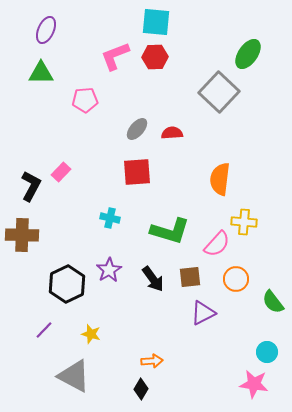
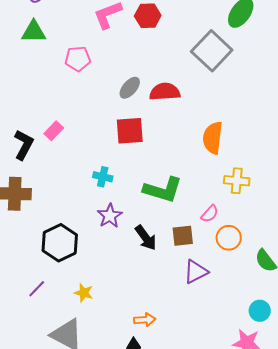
red semicircle: (172, 133) -> (165, 92), size x1.4
pink semicircle: (217, 244) -> (210, 214), moved, size x0.7
purple star: (109, 270) -> (110, 216), moved

